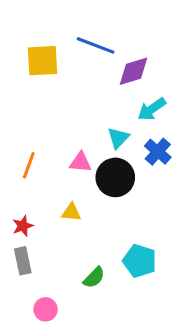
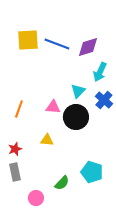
blue line: (96, 45) -> (57, 44), moved
cyan arrow: (152, 109) -> (100, 72), turned -30
pink circle: (46, 309) -> (36, 198), moved

